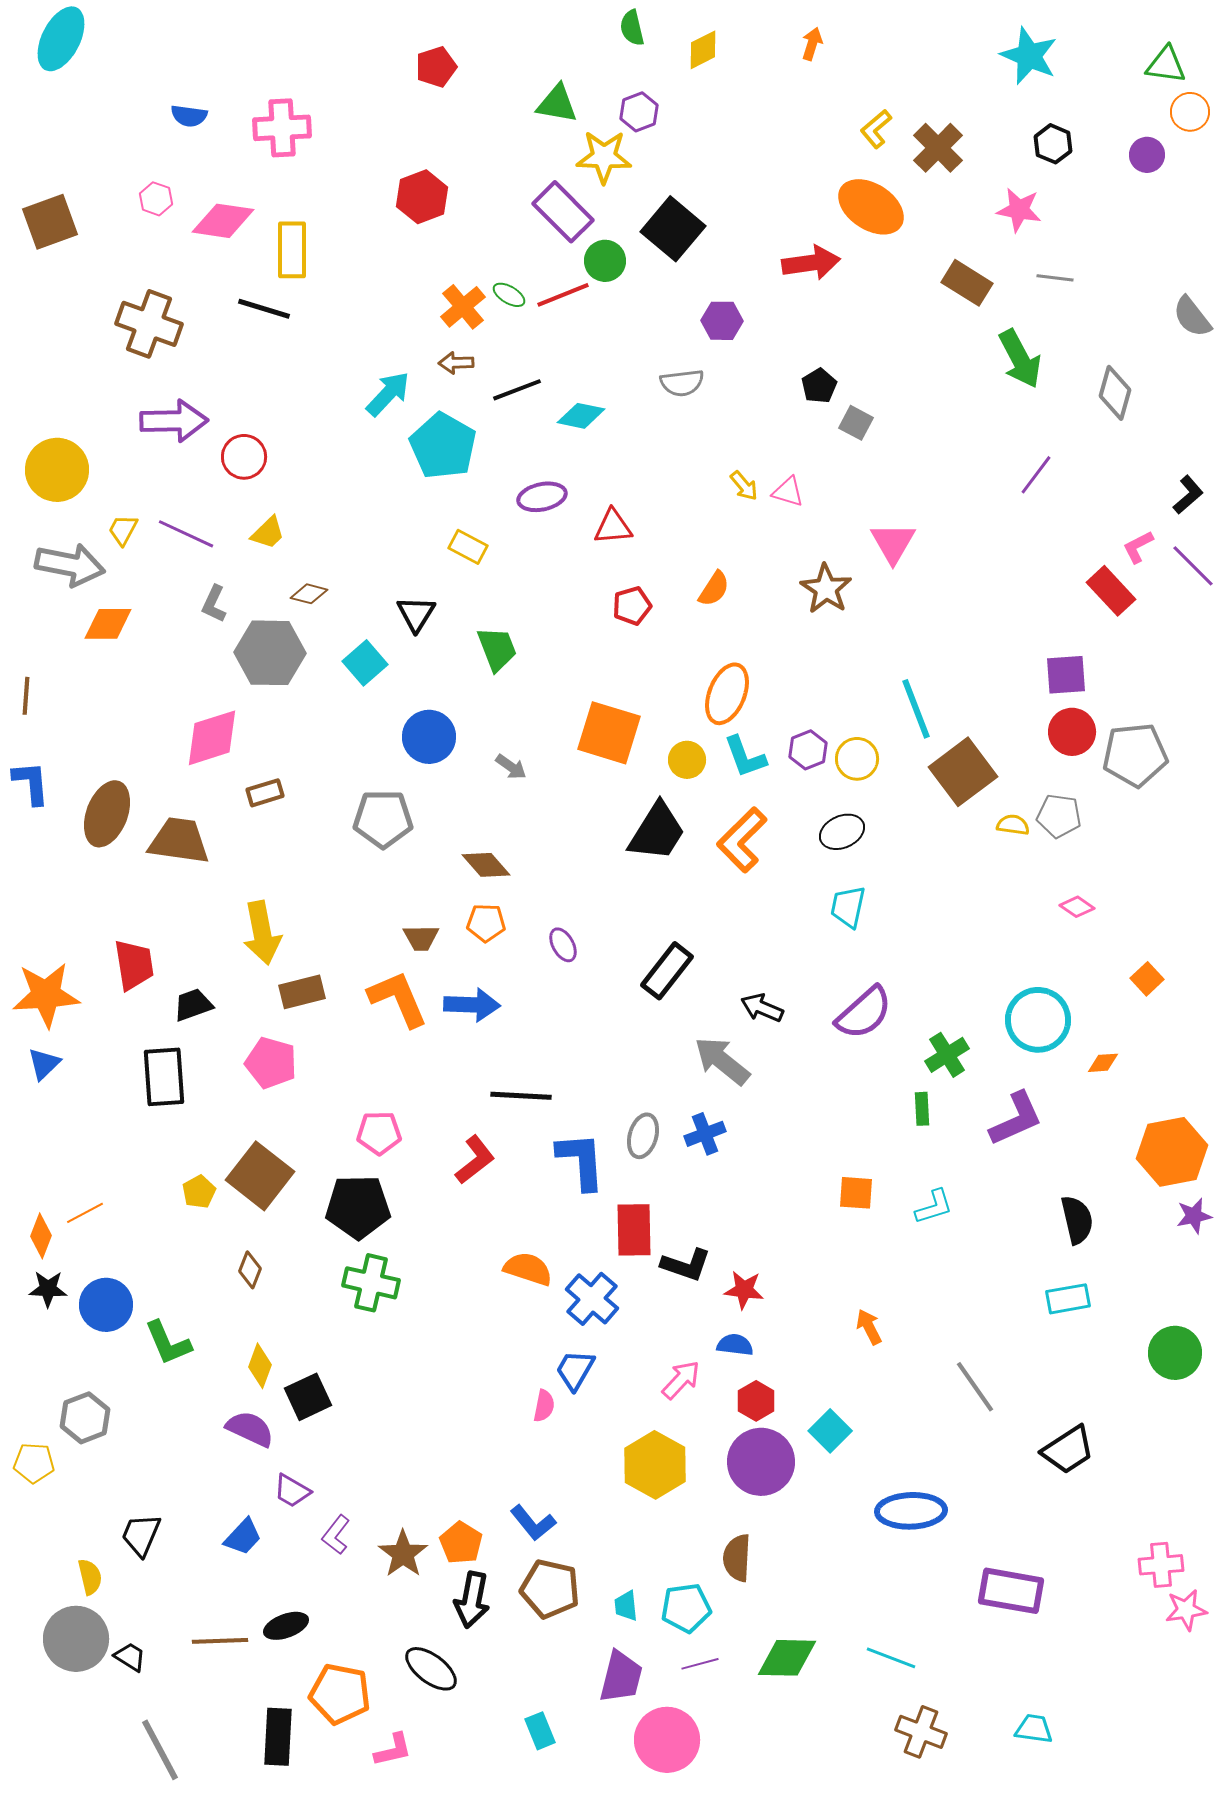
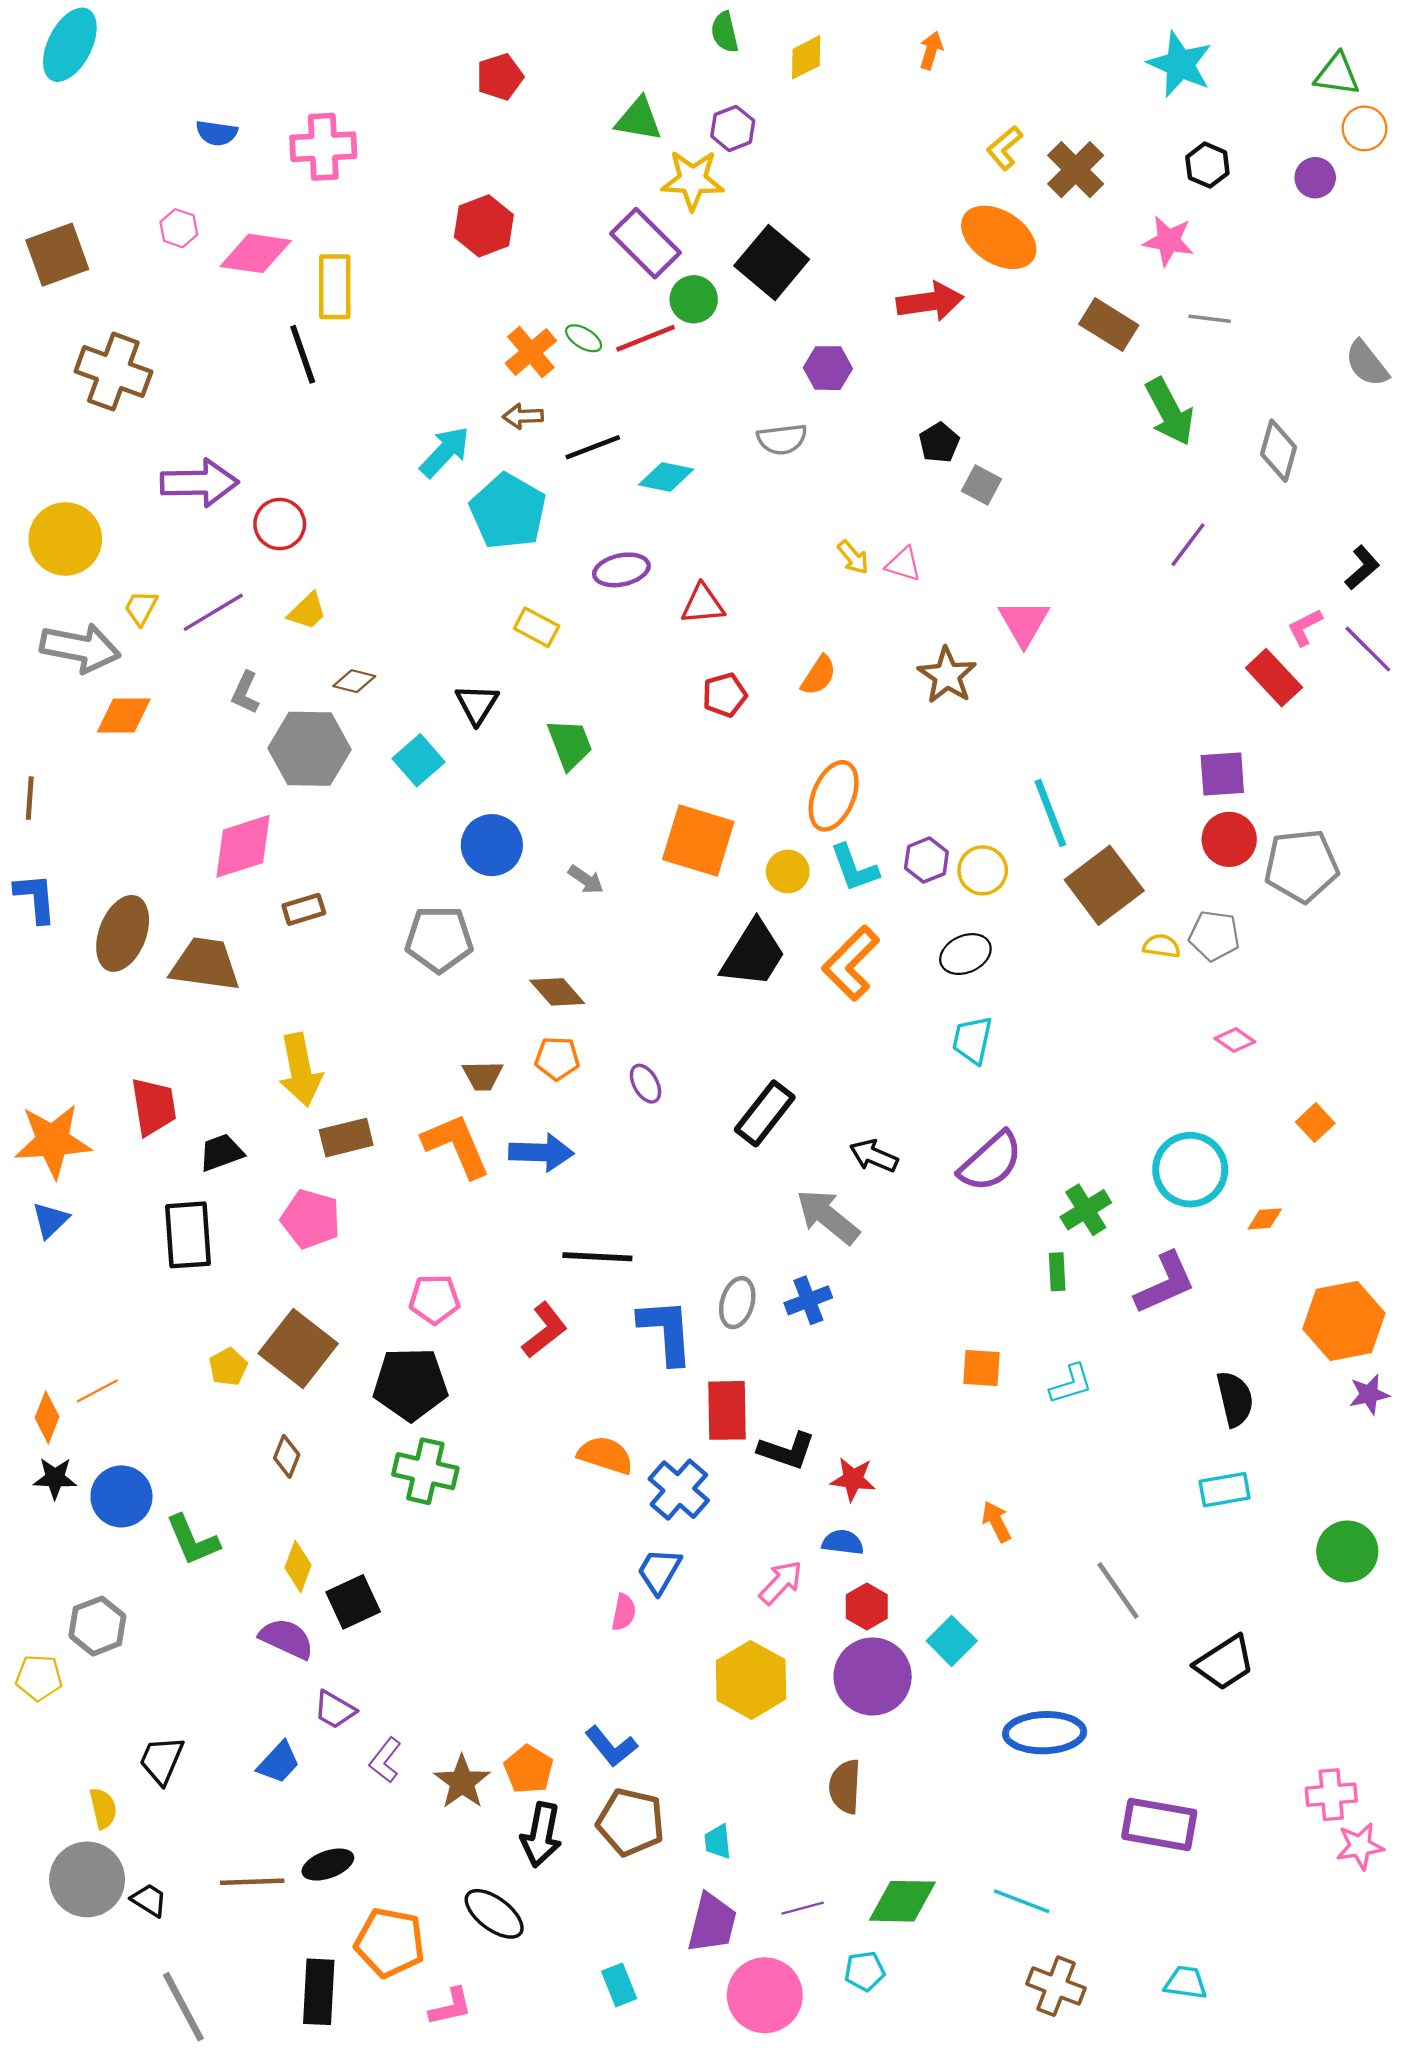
black line: (264, 309) -> (303, 354), turned 54
brown cross: (149, 324) -> (113, 372), moved
purple line: (186, 534) -> (213, 612), turned -56
cyan pentagon: (686, 1608) -> (865, 1971), moved, size x0.7

